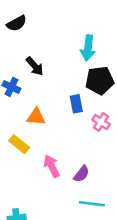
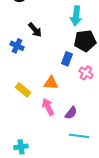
blue rectangle: (76, 104) -> (67, 59), turned 32
orange triangle: (36, 117) -> (51, 83), moved

